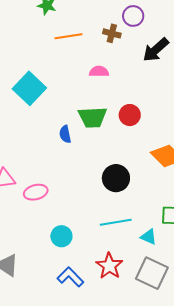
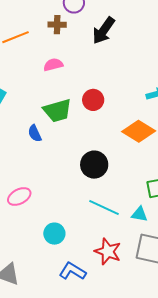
cyan line: (116, 222) -> (104, 208), turned 48

